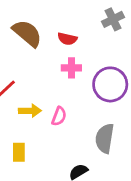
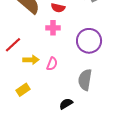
pink cross: (71, 68) -> (53, 28), moved
yellow rectangle: (19, 152) -> (23, 90), turned 56

